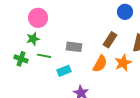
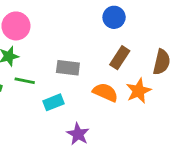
blue circle: (125, 12) -> (114, 17), moved
orange semicircle: (100, 64) -> (105, 92), turned -96

